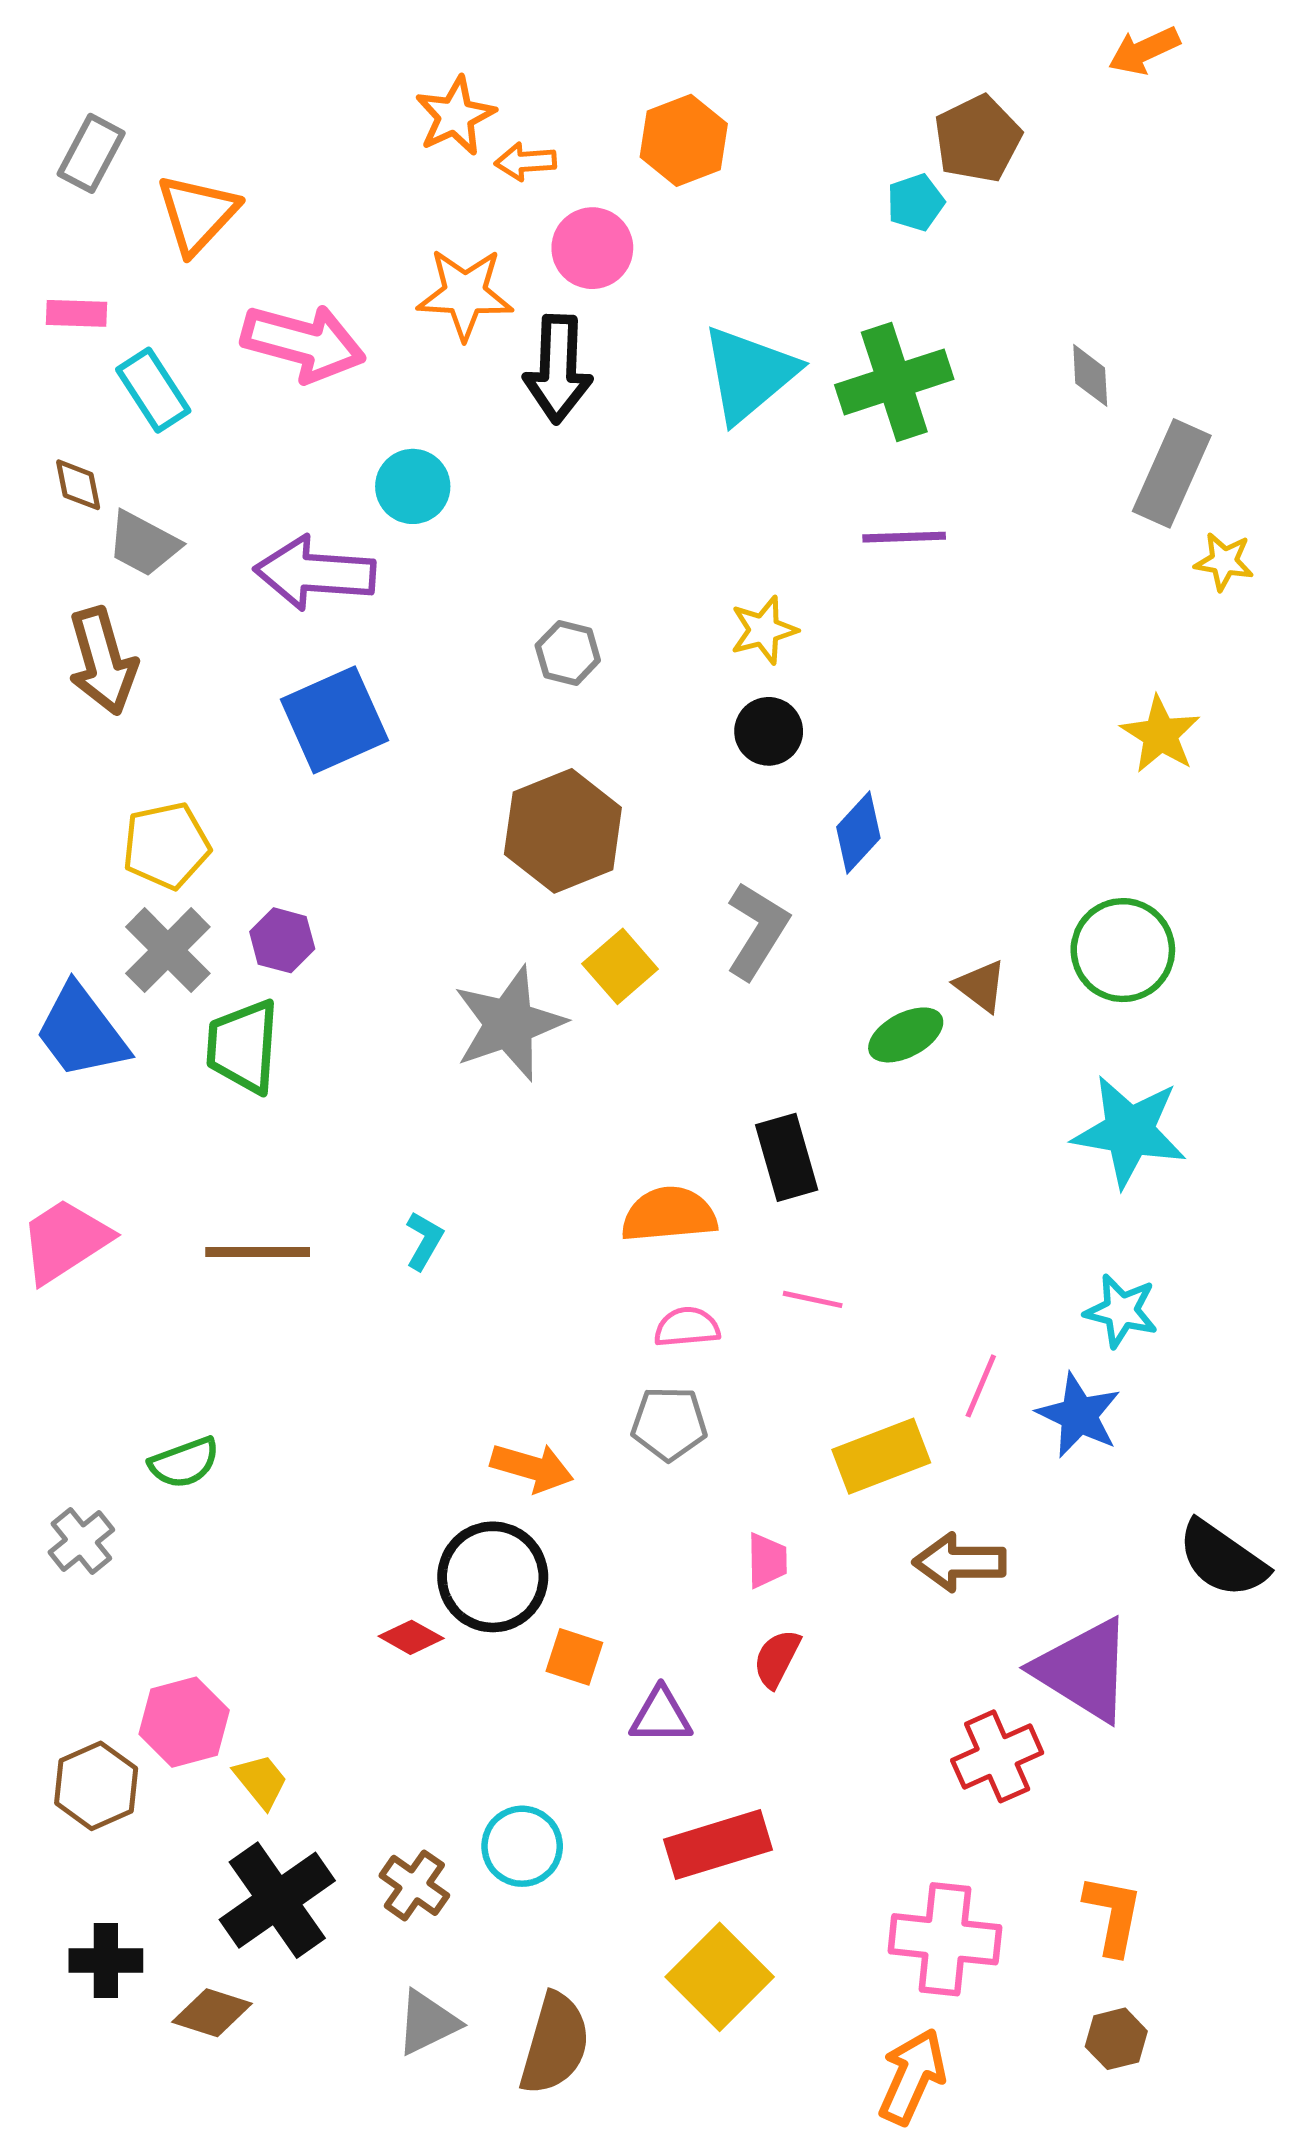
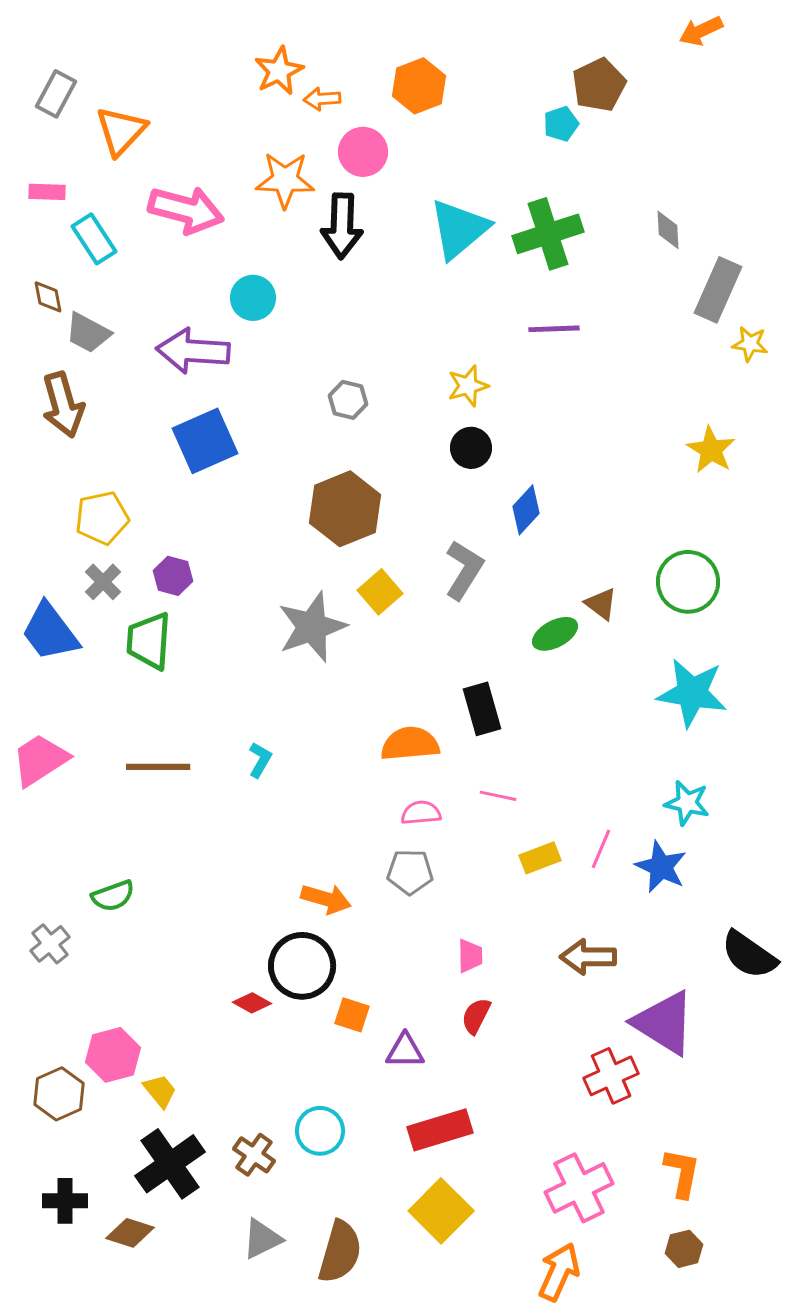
gray cross: (168, 950) -> (103, 582), size x0.7
yellow rectangle: (881, 1456) -> (540, 858), moved, size x0.7
pink cross: (945, 1939) -> (579, 1188), turned -32

